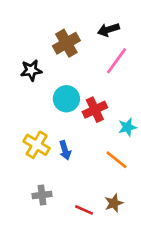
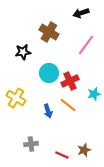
black arrow: (108, 30) -> (81, 13), moved
brown cross: (66, 43) -> (49, 32), turned -30
yellow cross: (37, 145) -> (16, 98), moved
orange line: (117, 160) -> (68, 105), moved

